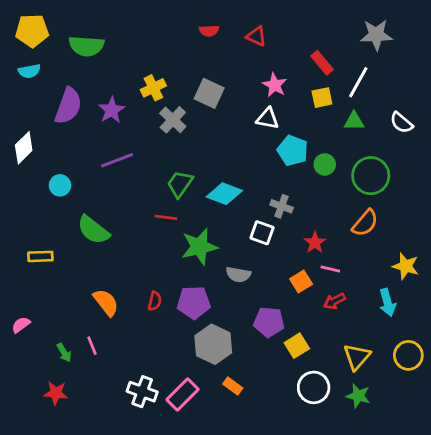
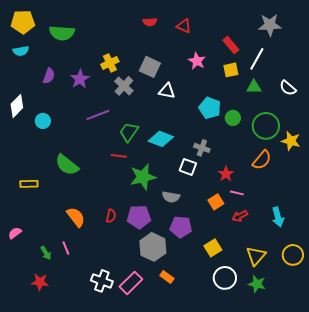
purple semicircle: (68, 106) -> (49, 76), size x0.6
white triangle: (268, 118) -> (167, 91), moved
purple line: (117, 160) -> (98, 115), moved
cyan circle: (60, 185) -> (43, 121), moved
yellow star: (406, 266) -> (291, 141), moved
purple pentagon: (269, 322) -> (181, 227), moved

